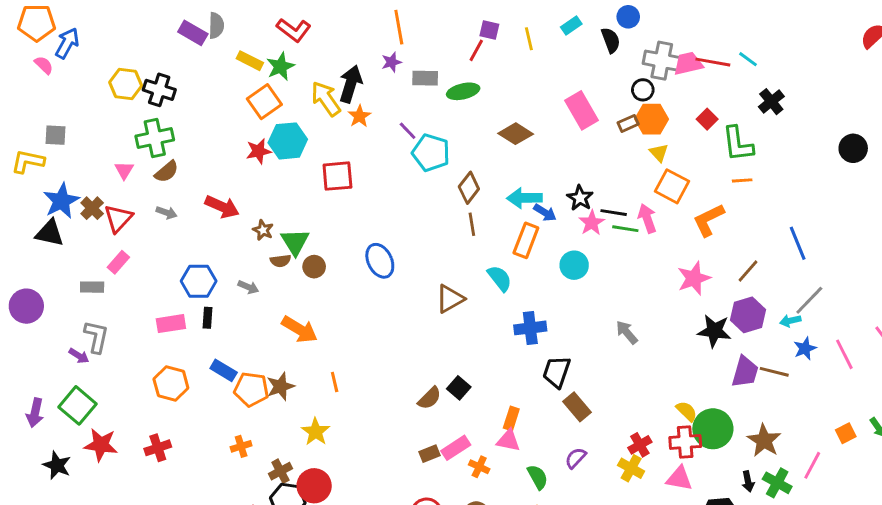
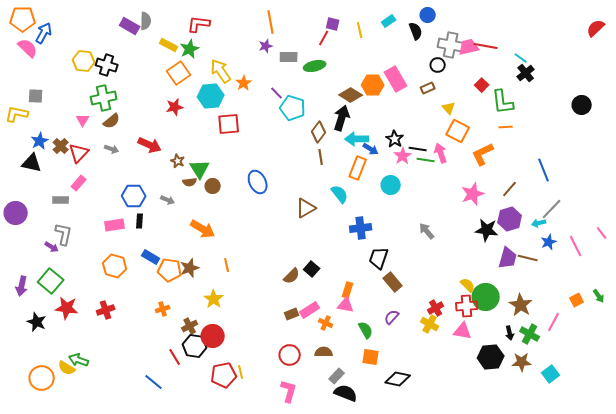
red L-shape: (294, 30) -> (199, 24), turned 150
cyan line: (748, 59) -> (521, 58), moved
pink semicircle: (44, 65) -> (28, 48), size x1.5
black arrow: (351, 84) -> (342, 118), moved
orange hexagon: (652, 119) -> (373, 85), moved
cyan hexagon: (288, 141) -> (211, 96), moved
blue star: (61, 201) -> (40, 141), size x0.7

